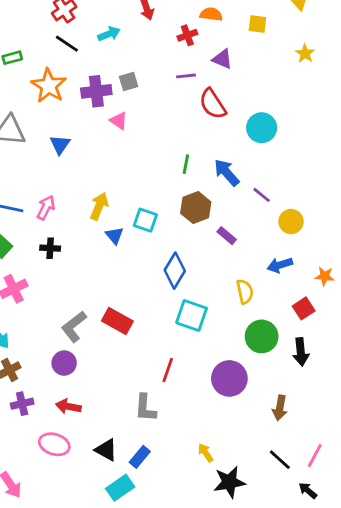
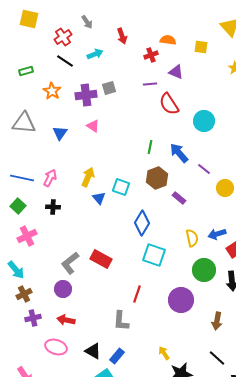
orange star: (49, 86) -> (52, 91), size x0.7
pink triangle: (119, 121) -> (93, 126), moved
blue arrow: (280, 265) -> (217, 234), moved

